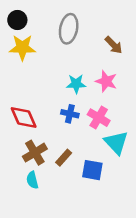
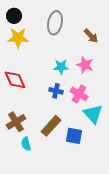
red diamond: (24, 118) -> (15, 80), moved
brown cross: (35, 153) -> (16, 122), moved
brown rectangle: (64, 158) -> (51, 126), size x1.5

